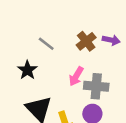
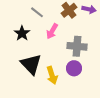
pink arrow: (76, 76) -> (52, 31), moved

